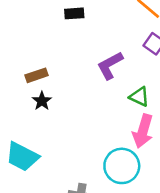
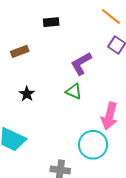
brown rectangle: (36, 75) -> (20, 51), moved
green triangle: (139, 97) -> (74, 91), moved

